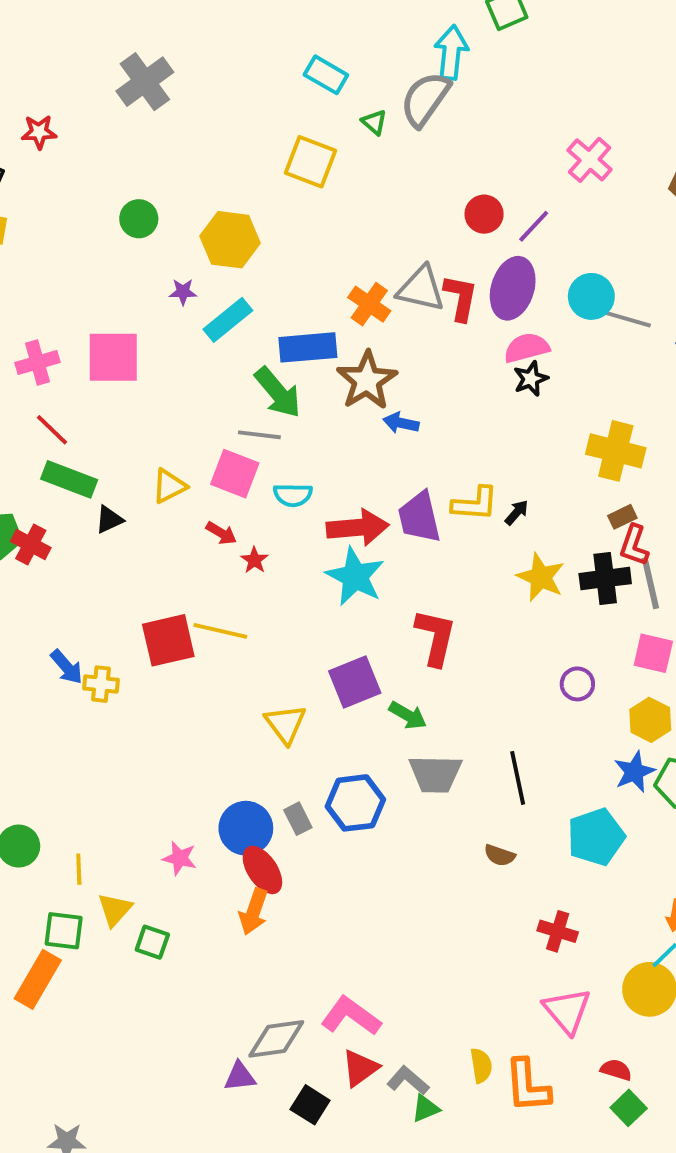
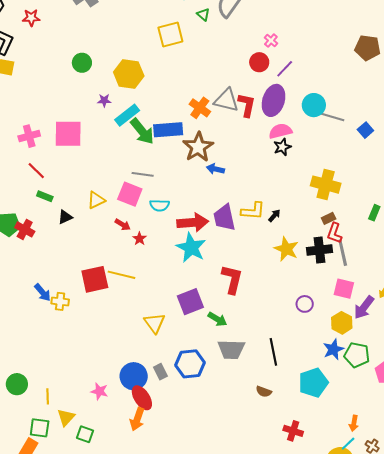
pink cross: (590, 160) -> (271, 40), moved, size x0.6
yellow square: (311, 162) -> (170, 34), turned -36
green arrow: (278, 393) -> (142, 131), moved
green rectangle: (69, 479) -> (45, 196), size x0.6

